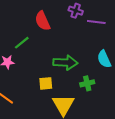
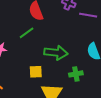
green line: (22, 43) -> (27, 33), moved

